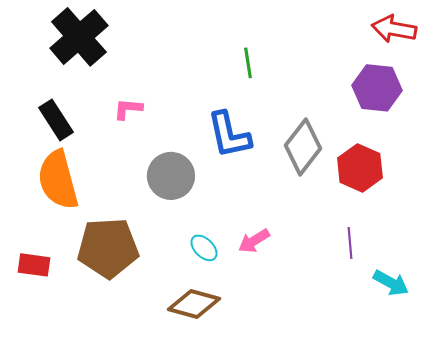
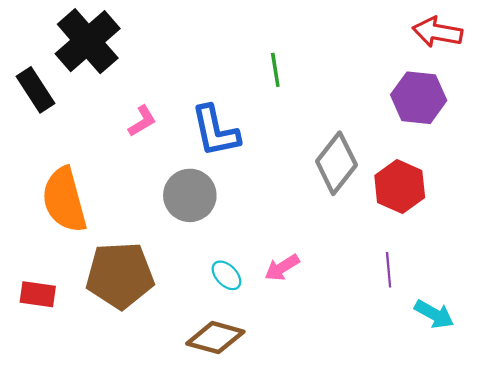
pink L-shape: (128, 109) -> (142, 121), turned 144
black rectangle: (56, 120) -> (36, 90), moved
blue L-shape: (229, 135) -> (215, 131), moved

